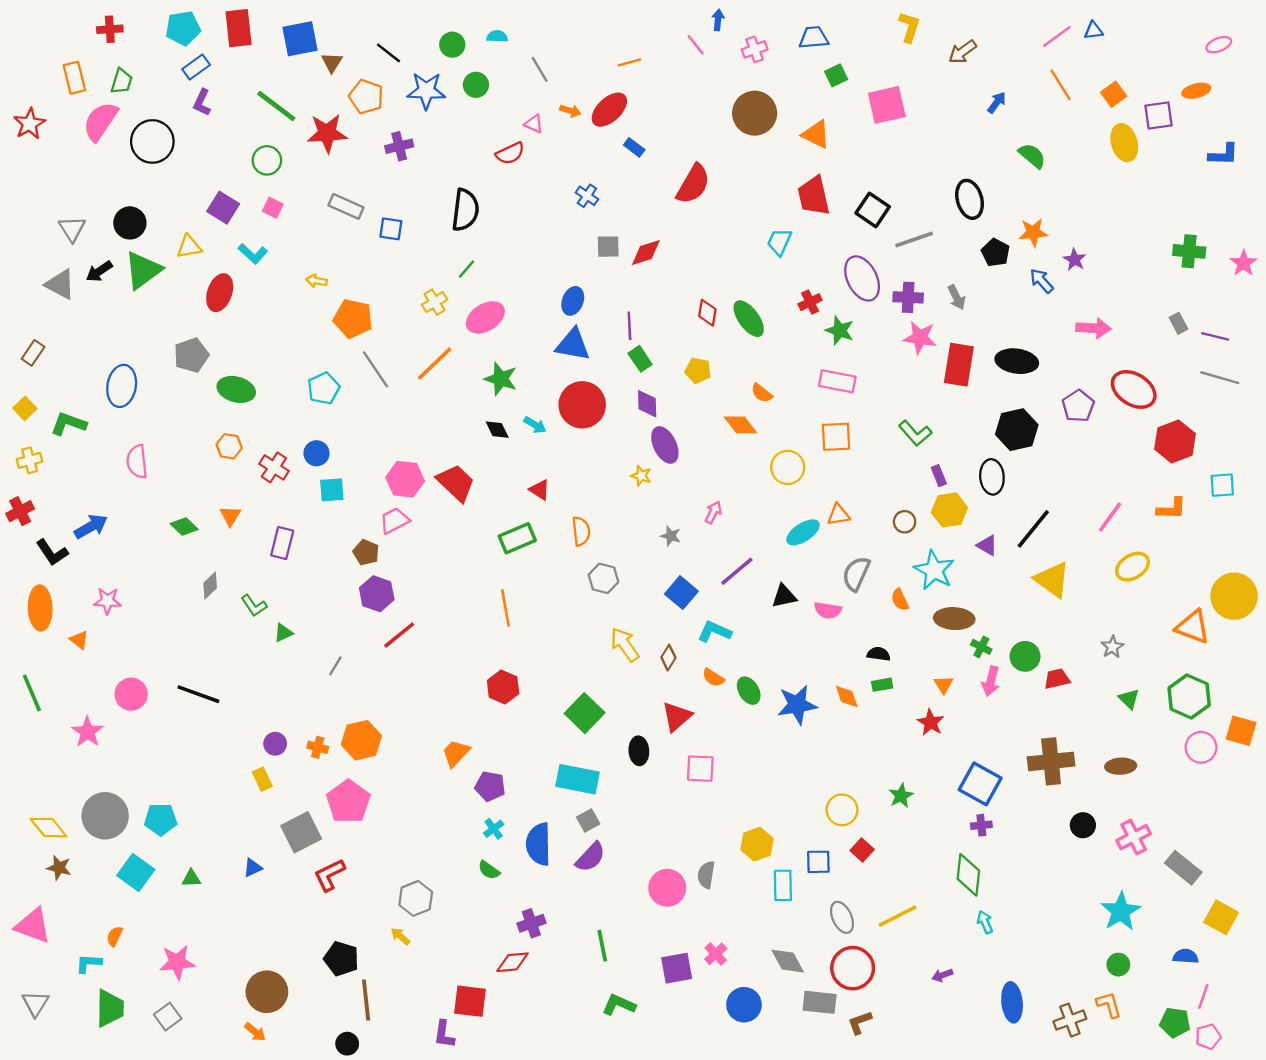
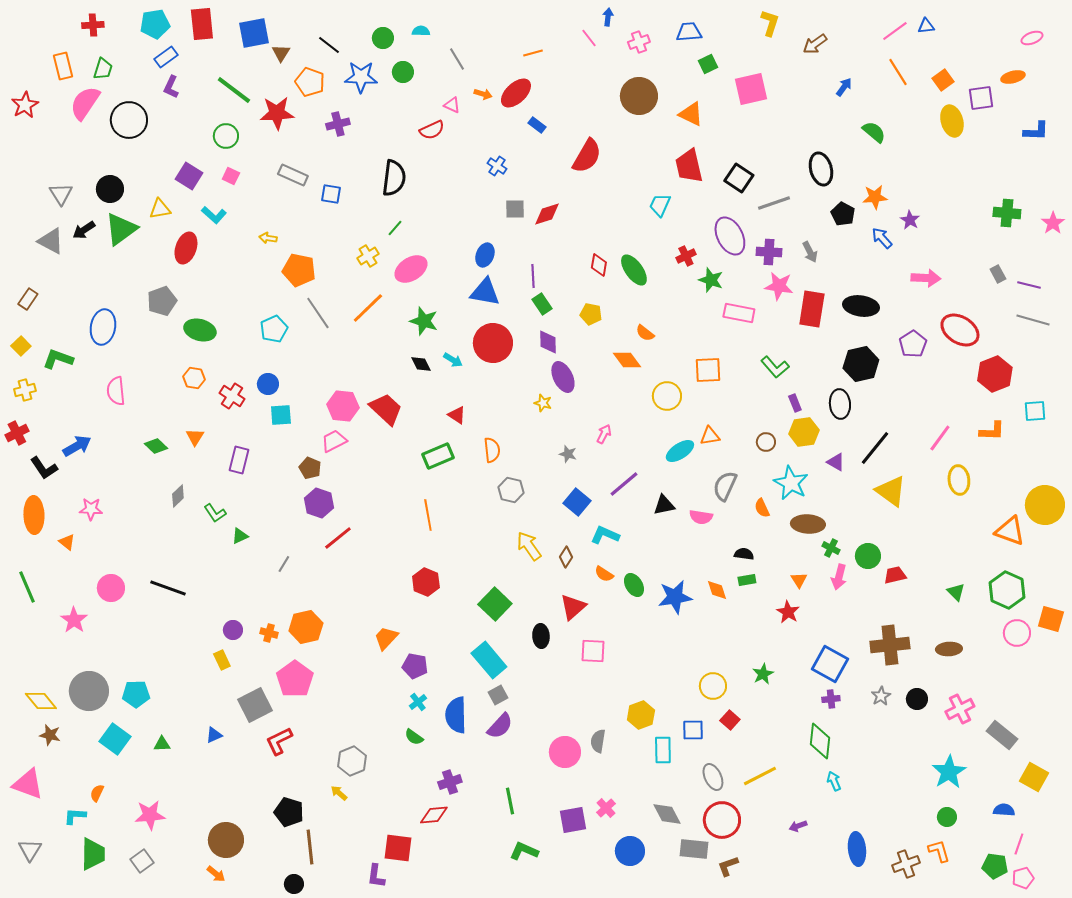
pink rectangle: (837, 381) -> (739, 313), moved
yellow ellipse: (1132, 567) -> (959, 480), turned -64
gray star: (1112, 647) -> (881, 696), moved
cyan rectangle: (577, 779) -> (489, 660), turned 39

